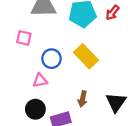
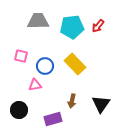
pink square: (24, 38) -> (21, 56), moved
black circle: (35, 109) -> (19, 110), moved

